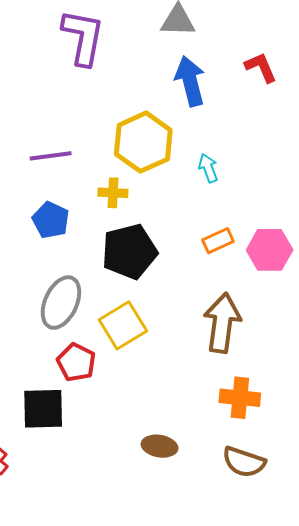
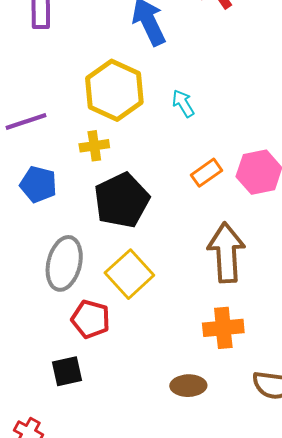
orange cross: (240, 398) -> (223, 328), moved
black square: (43, 409) -> (67, 371), size x0.7

